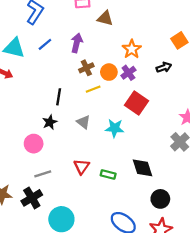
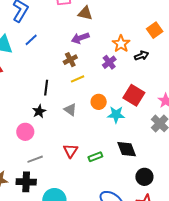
purple arrow: (77, 43) -> (80, 38), moved, turned -120
orange star: (132, 49) -> (121, 44), moved
orange circle: (109, 72) -> (99, 102), moved
red square: (137, 103) -> (134, 95), moved
cyan star: (115, 128) -> (116, 115), moved
green rectangle: (108, 174) -> (95, 157), turned -32
black cross: (32, 198) -> (26, 182), turned 36

